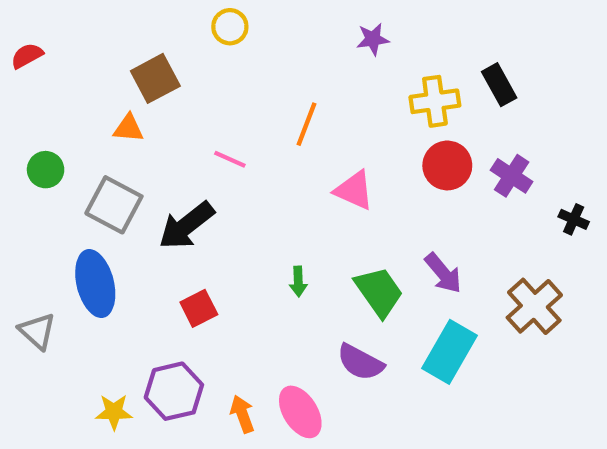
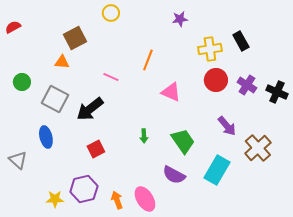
black cross: (574, 219) -> (277, 92), moved, size x1.5
purple arrow: (443, 273) -> (227, 126), moved
blue ellipse: (95, 284) -> (46, 137), size x0.7

